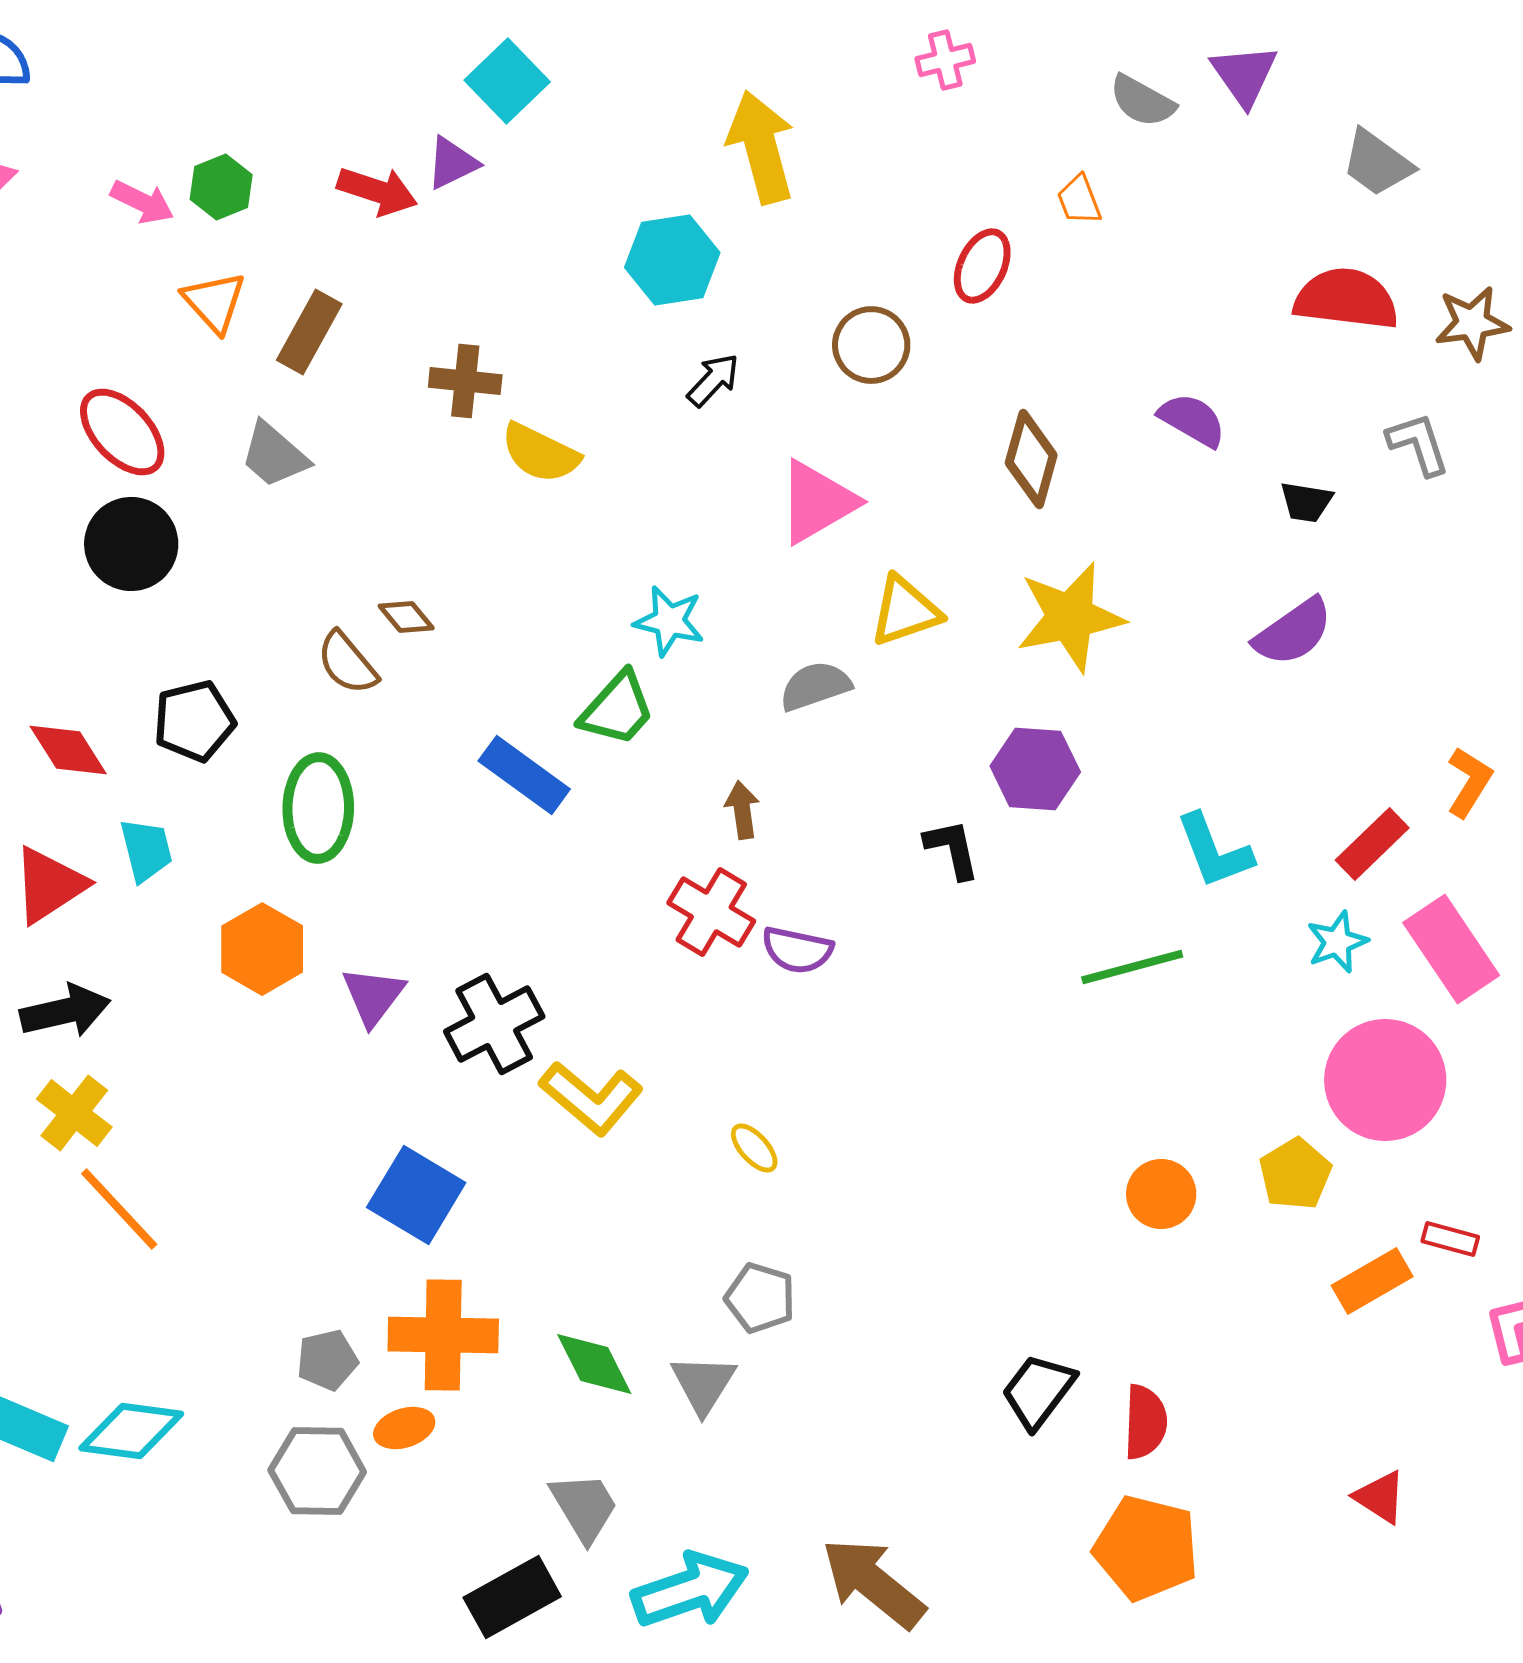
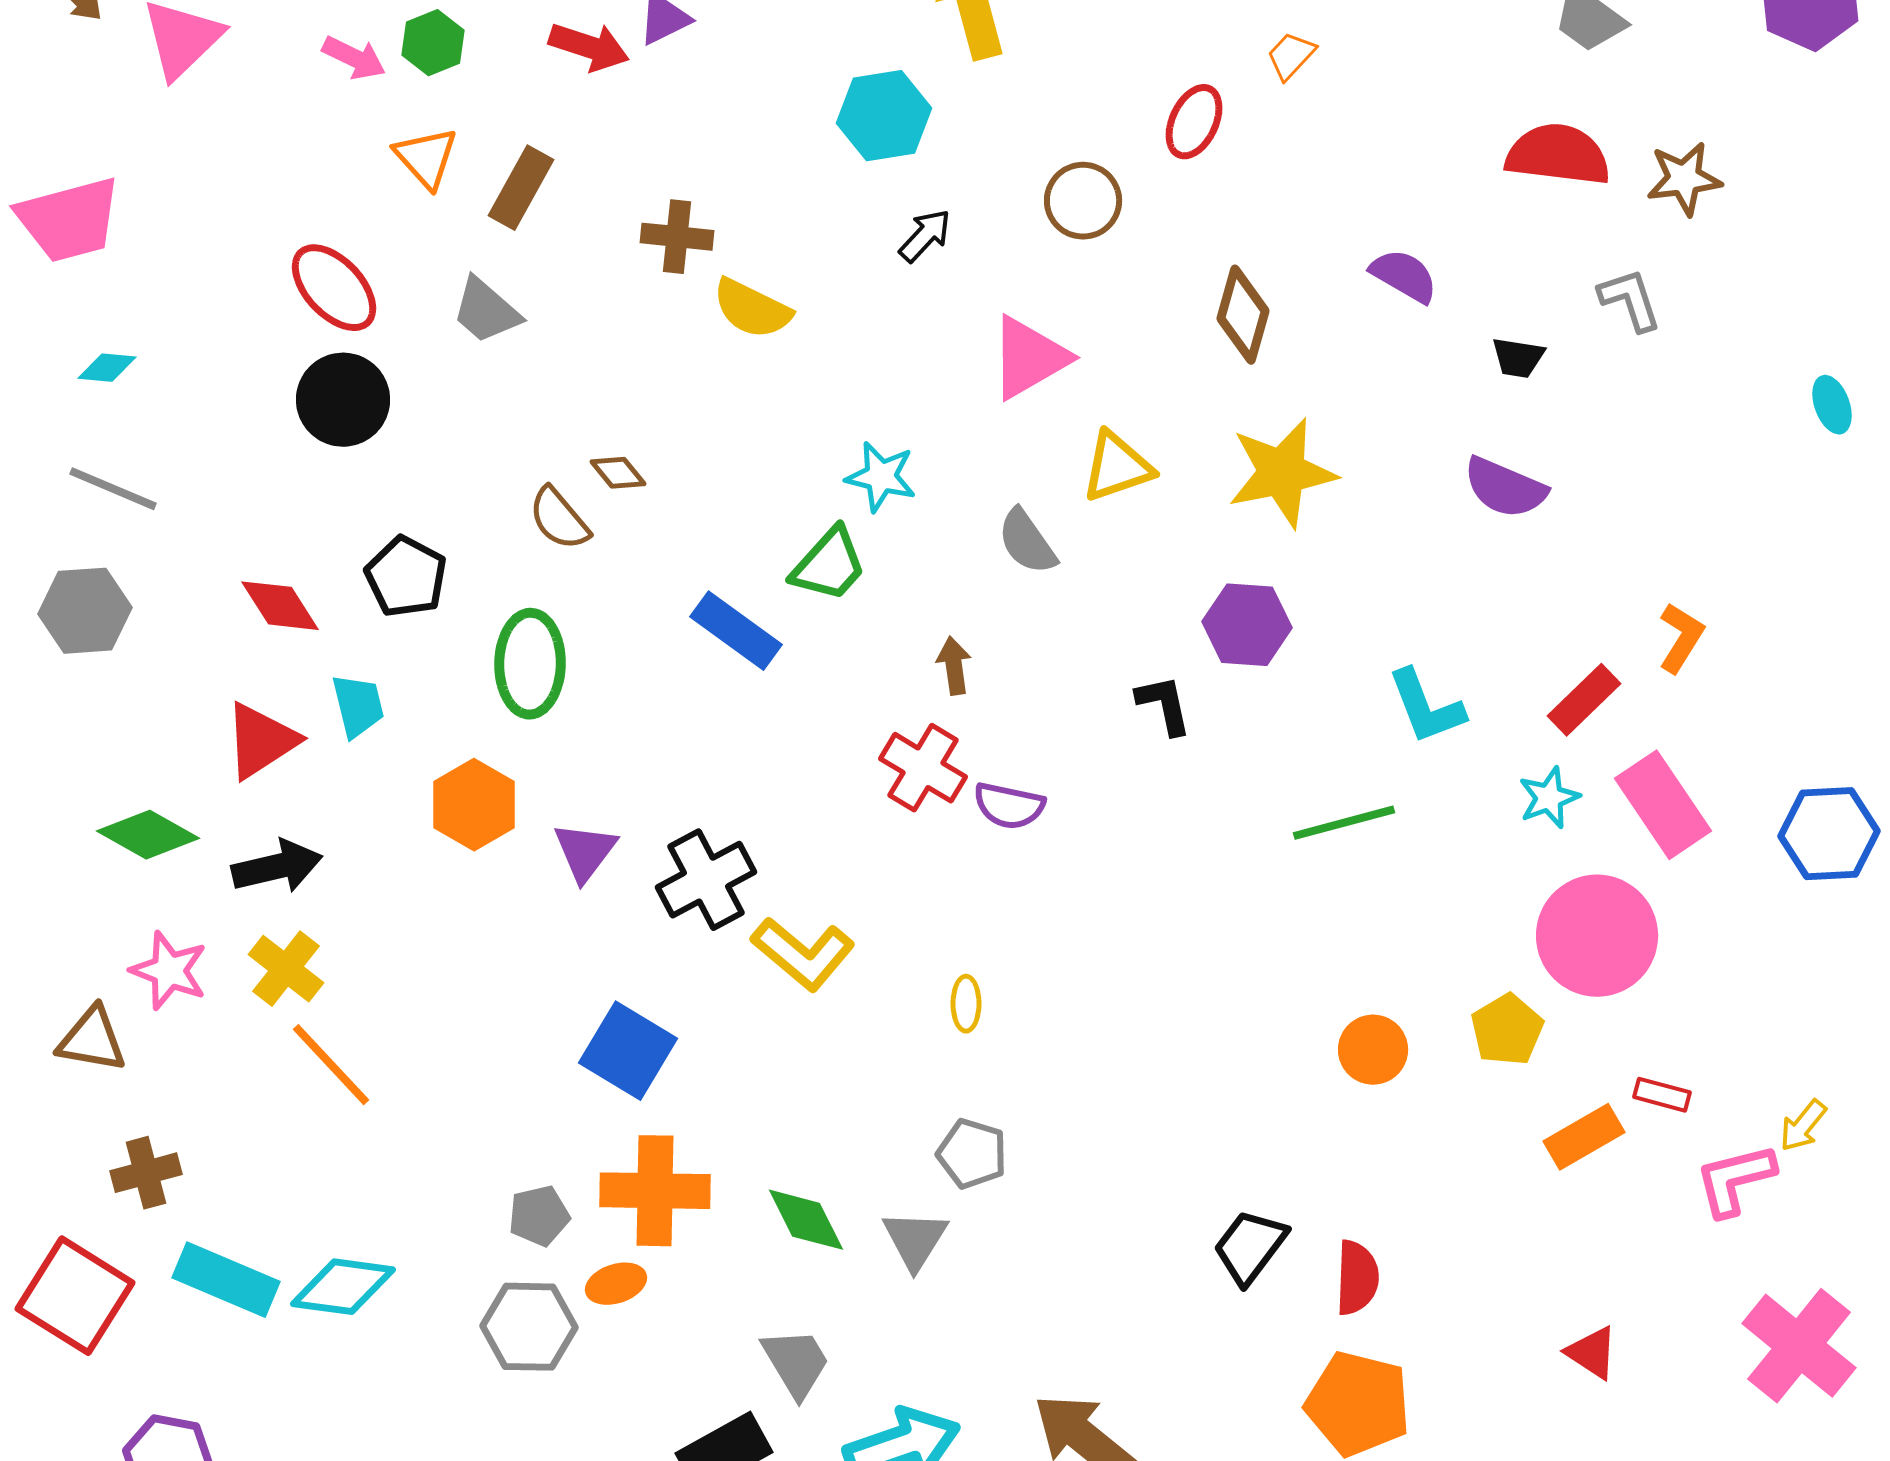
orange trapezoid: (1079, 200) -> (1291, 56), turned 64
purple semicircle: (1293, 632) -> (1505, 488), turned 58
gray semicircle: (815, 686) -> (1027, 542), turned -106
black pentagon: (194, 721) -> (406, 577), turned -30
yellow ellipse: (754, 1148) -> (966, 1004), turned 42

